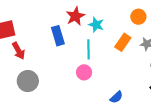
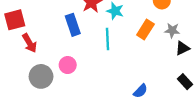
pink circle: (84, 72) -> (68, 65), moved

